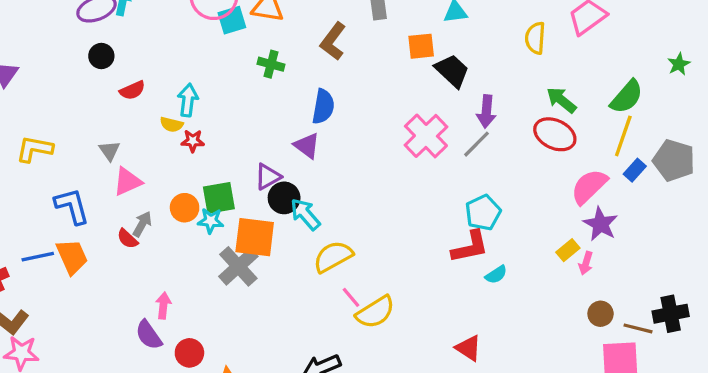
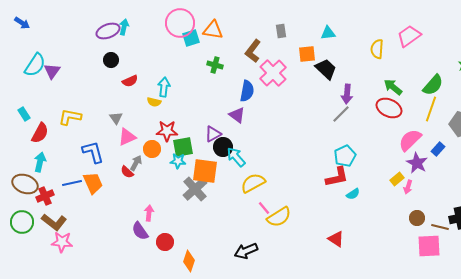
pink cross: (426, 136) -> (273, 73), moved
red star: (193, 141) -> (167, 131), moved, size x1.5
blue rectangle: (635, 170) -> (438, 149), moved
orange circle: (185, 208) -> (152, 149), moved

